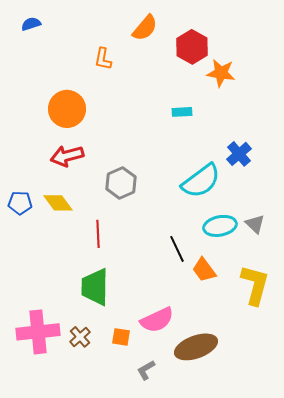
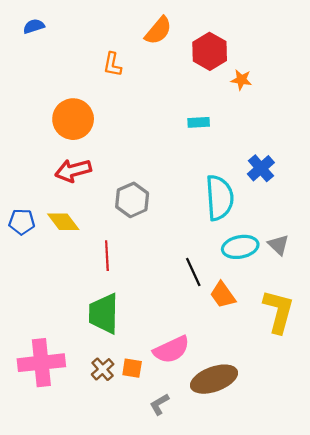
orange star: (221, 73) -> (241, 80), size x0.7
cyan semicircle: (201, 181) -> (219, 198), turned -57
brown cross: (80, 337) -> (103, 369), moved

